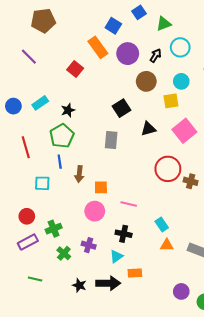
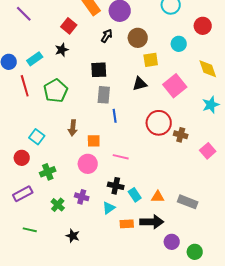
black arrow: (156, 56) -> (107, 36), moved
cyan circle: (181, 81) -> (179, 44), moved
yellow square: (171, 101) -> (151, 60), moved
black square: (122, 108) -> (99, 70), moved, turned 30
black star: (68, 110) -> (62, 50), moved
red line: (26, 147) -> (25, 86), moved
blue line: (60, 162) -> (115, 116), moved
cyan square: (42, 183) -> (37, 137), turned 35
red circle: (27, 216) -> (22, 158), moved
cyan rectangle: (162, 225) -> (135, 195), moved
green cross: (54, 229) -> (48, 172), moved
black arrow: (108, 283) -> (152, 222), moved

